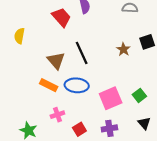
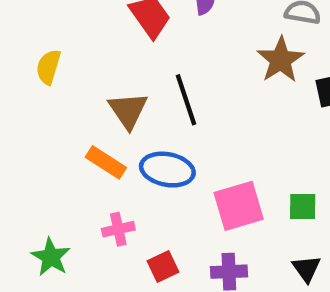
yellow semicircle: (19, 36) -> (48, 67), moved
brown star: (123, 49) -> (281, 60), moved, size x1.5
green square: (139, 95) -> (303, 207), turned 32

